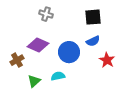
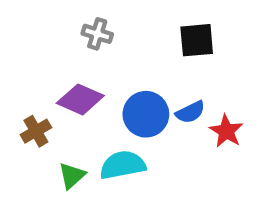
blue semicircle: (93, 41) -> (190, 112), moved
cyan semicircle: (58, 76) -> (123, 165), size x1.5

